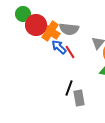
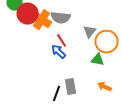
blue arrow: (59, 47) -> (59, 52), moved
black line: (69, 88) -> (57, 94), moved

